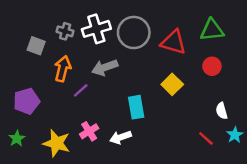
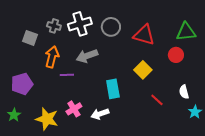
green triangle: (212, 30) -> (186, 32), moved
gray circle: (134, 33) -> (111, 27), size x0.7
purple line: (81, 90) -> (67, 75), turned 40
red line: (206, 138) -> (157, 100), moved

